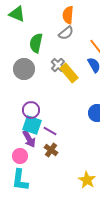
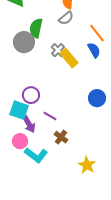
gray circle: (24, 69) -> (24, 42), moved
cyan square: (32, 125) -> (19, 110), moved
brown cross: (51, 150) -> (61, 137), moved
cyan L-shape: (20, 180) -> (36, 155), moved, turned -60

